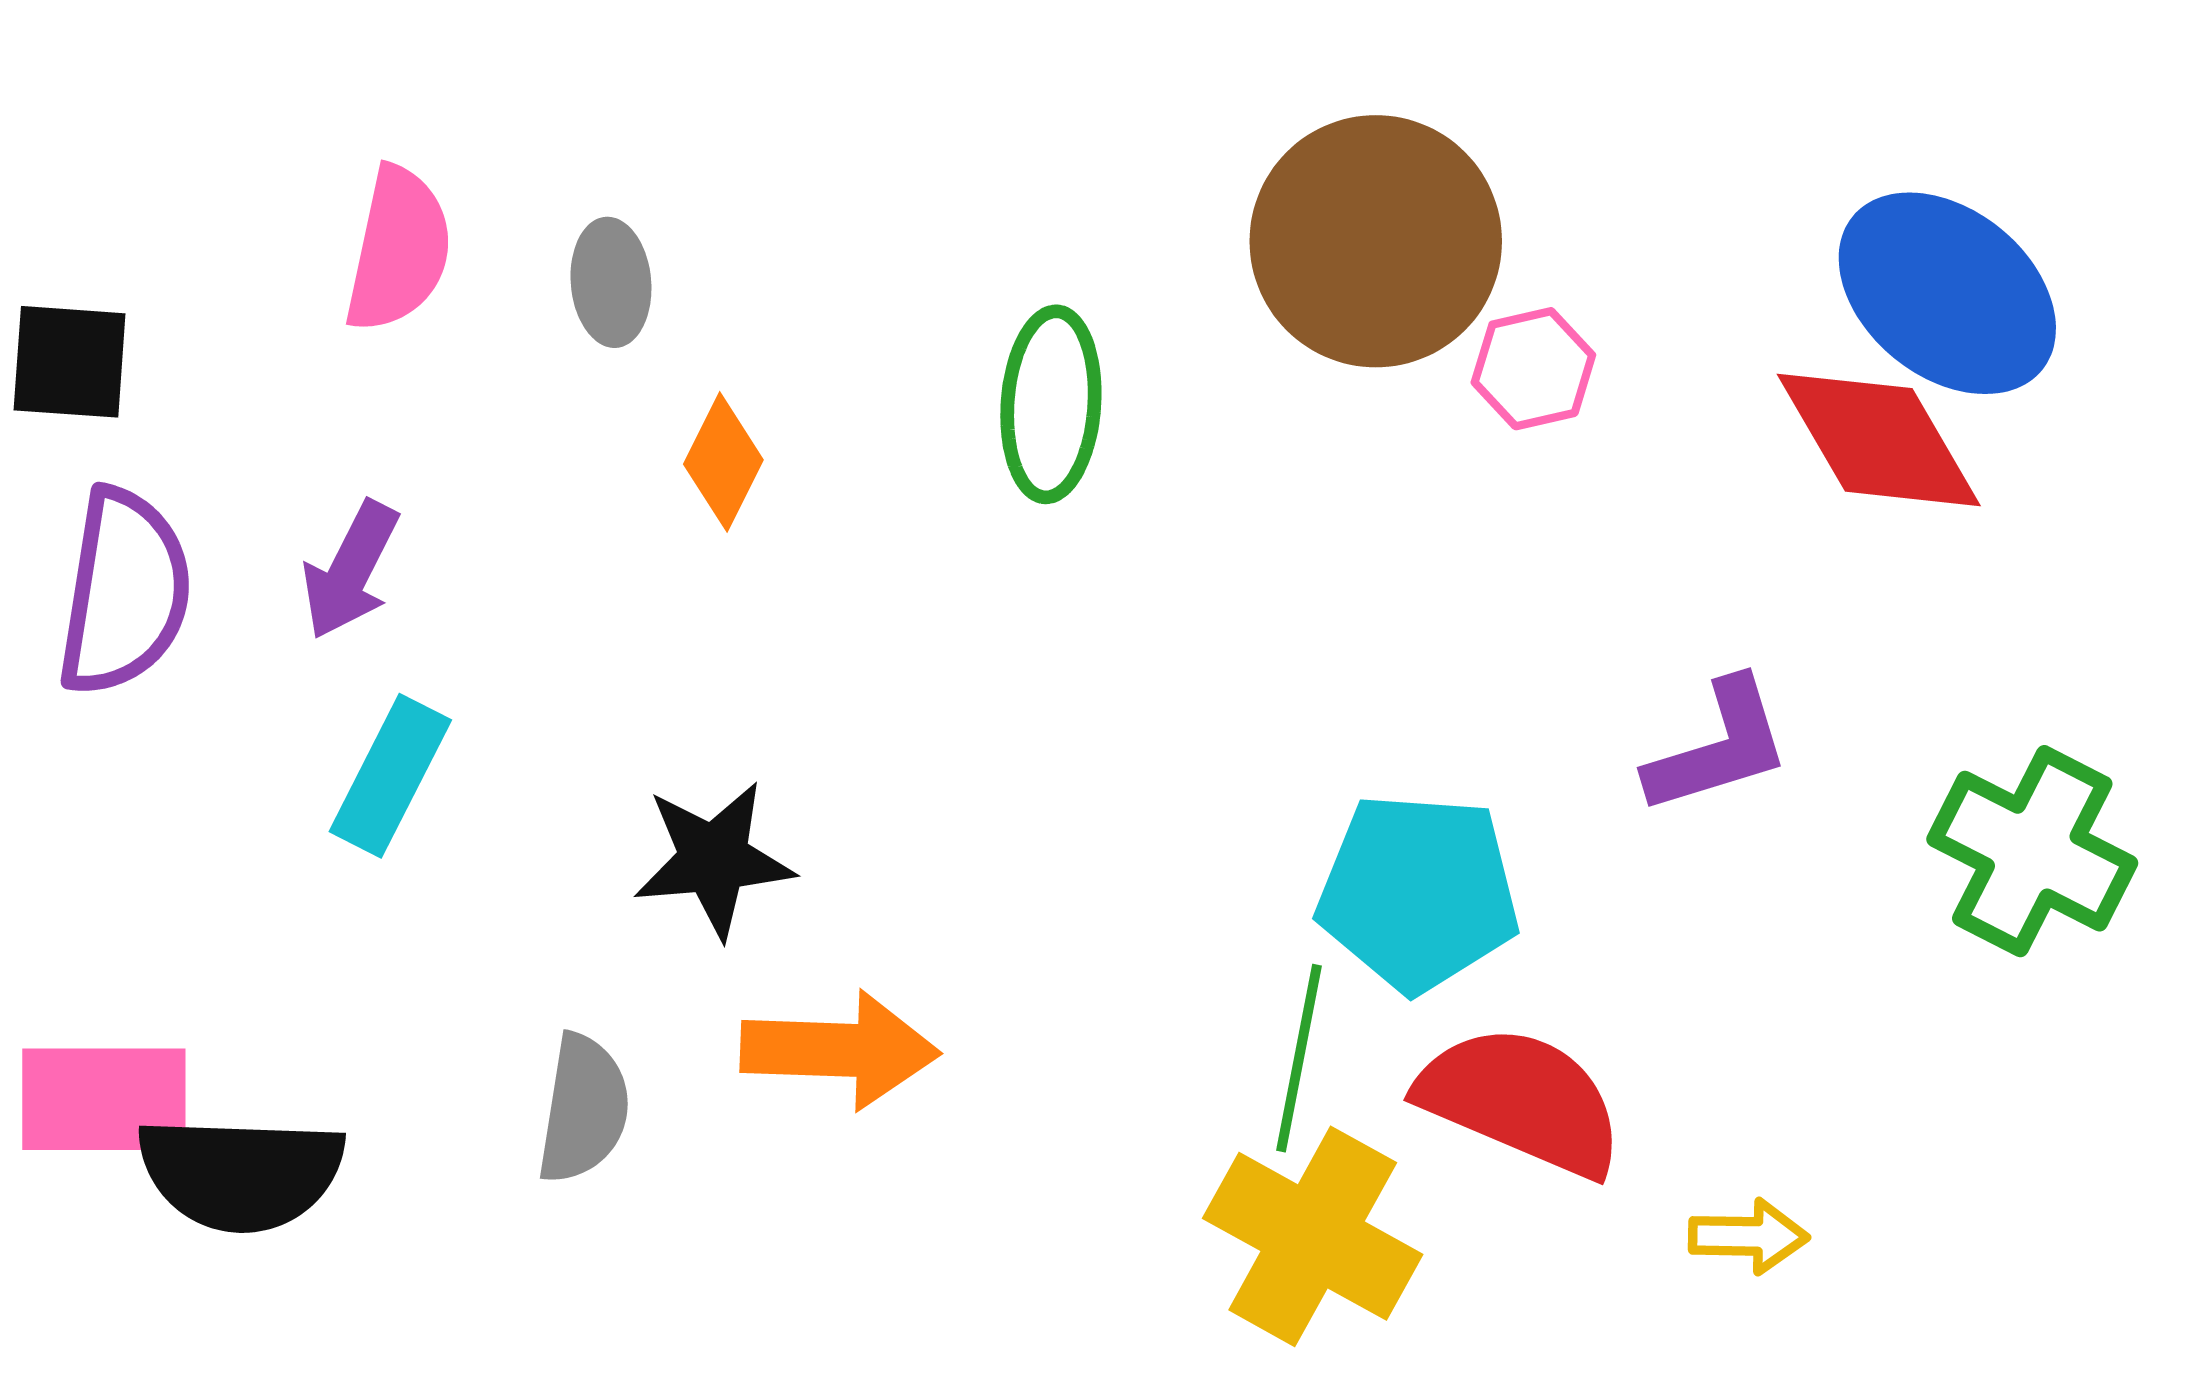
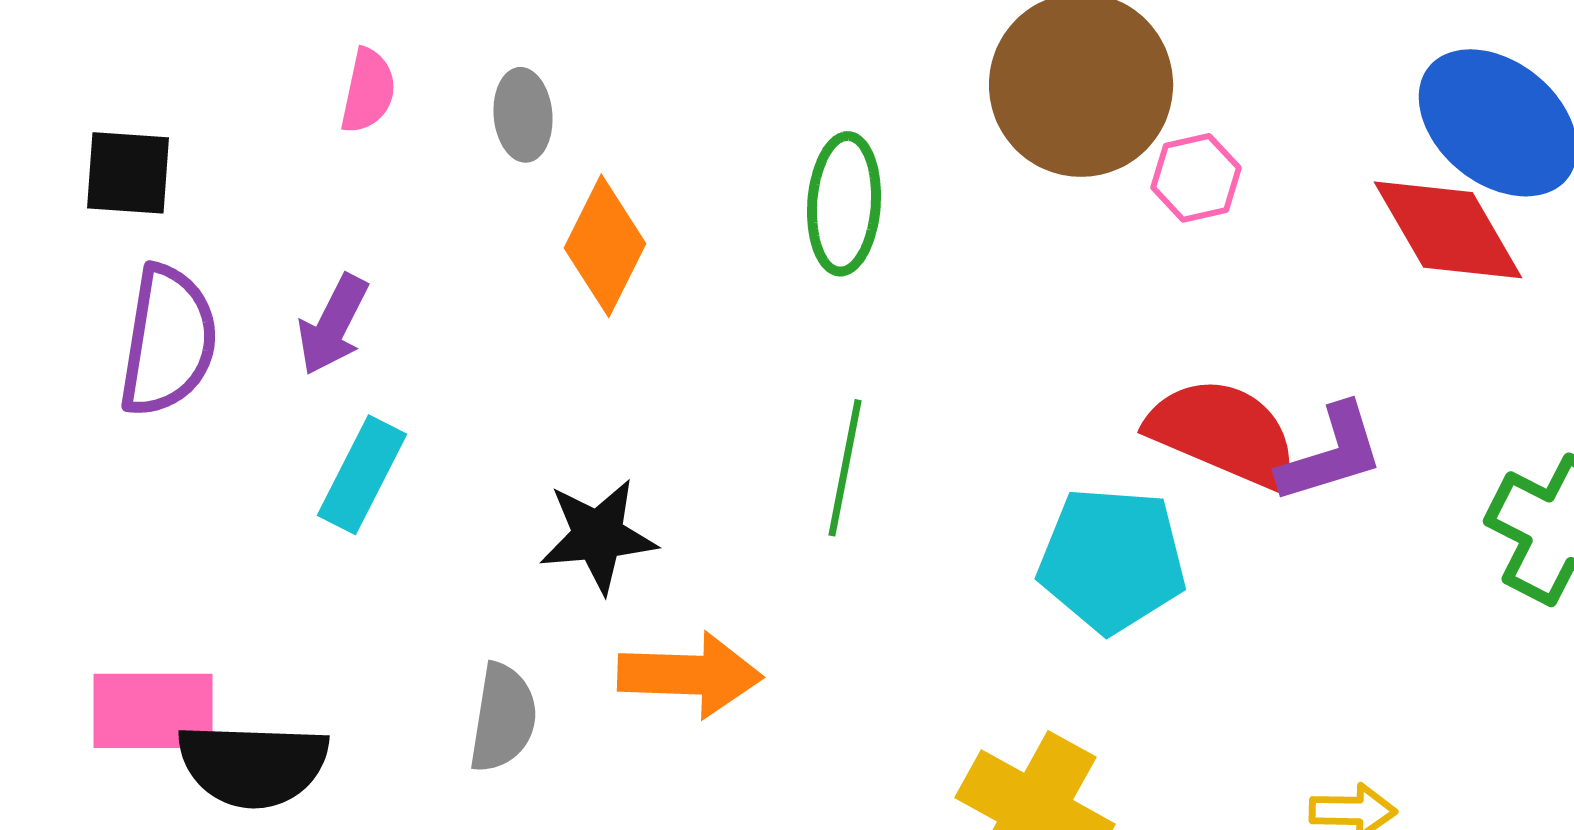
pink semicircle: (399, 249) -> (368, 91), size x0.7
orange diamond: (723, 462) -> (605, 246), size x1.4
green line: (1299, 1058) -> (845, 468), moved
red semicircle: (1521, 1101) -> (1223, 433), moved

